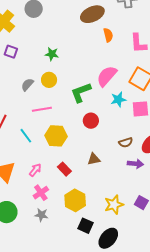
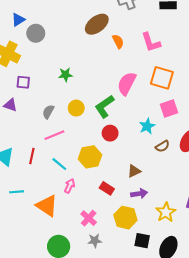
yellow circle: (49, 80) -> (76, 108), moved
cyan star: (118, 99) -> (147, 126), moved
pink line: (42, 109) -> (54, 135), moved
red circle: (91, 121) -> (110, 133), moved
purple arrow: (135, 164) -> (139, 194), moved
pink arrow: (35, 170) -> (70, 186), moved

